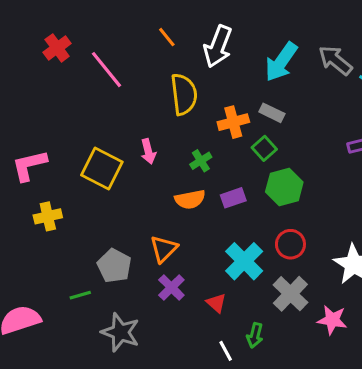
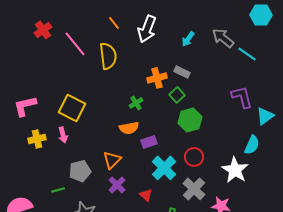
cyan arrow: (281, 62) -> (188, 39), size x0.6
yellow semicircle: (184, 94) -> (108, 56), moved
pink arrow: (148, 151) -> (63, 135), moved
purple rectangle: (233, 198) -> (149, 142), moved
gray pentagon: (114, 266) -> (80, 171), turned 30

